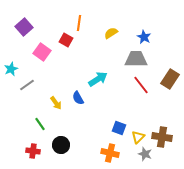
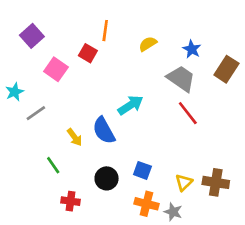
gray trapezoid: (136, 59) -> (181, 79), turned 35
brown rectangle: (170, 79) -> (226, 69), moved
blue semicircle: (78, 98) -> (104, 130), size x1.5
blue square: (119, 128) -> (142, 170), moved
black circle: (61, 145) -> (107, 178), moved
red cross: (33, 151) -> (71, 201), moved
gray star: (145, 154) -> (173, 212), moved

